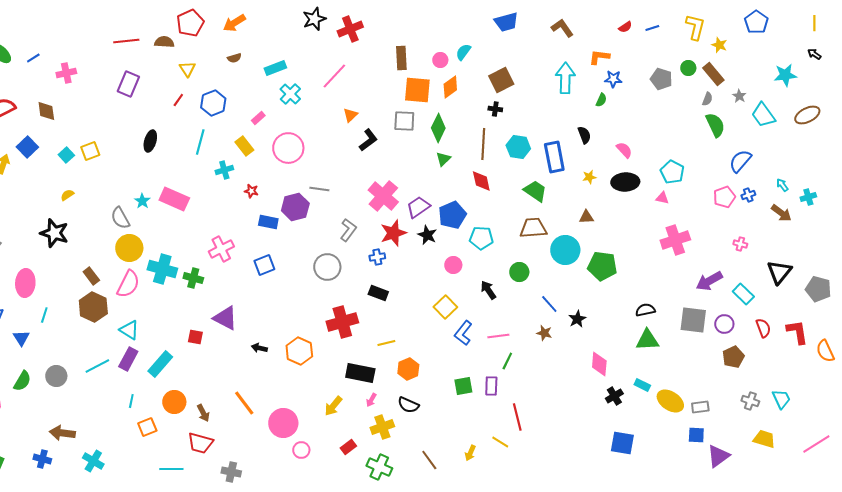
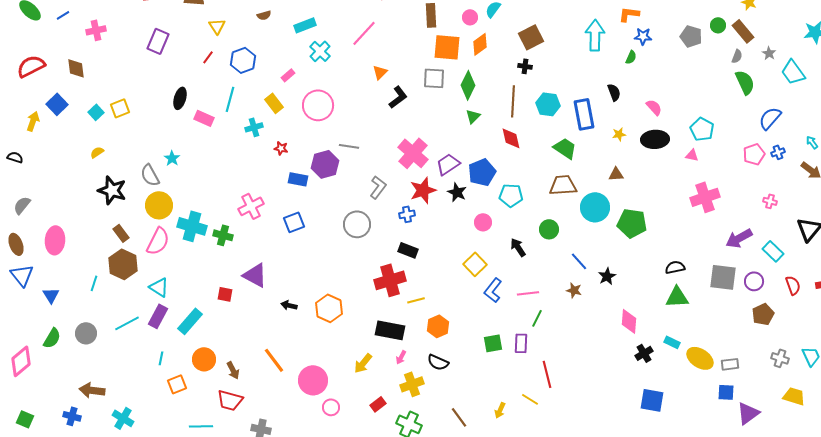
pink rectangle: (174, 199) -> (204, 118), moved, size x0.7
black star: (54, 233) -> (112, 190), moved
cyan line: (44, 315) -> (94, 283), moved
red cross: (342, 322) -> (390, 280), moved

